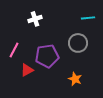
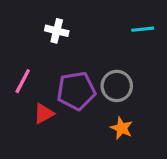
white cross: (35, 19) -> (57, 31), turned 32
gray circle: (78, 43) -> (117, 86), moved

